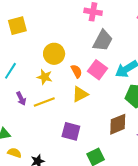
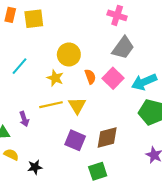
yellow triangle: (80, 94) -> (77, 106), moved, turned -42
purple arrow: (21, 99) -> (24, 119), moved
brown diamond: (118, 124) -> (107, 137), moved

